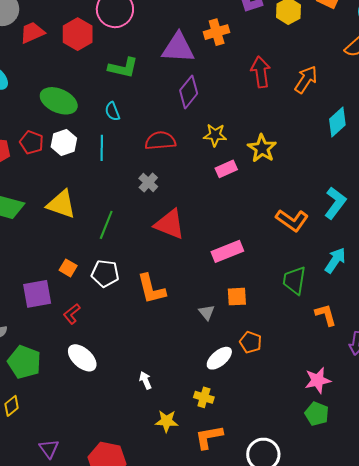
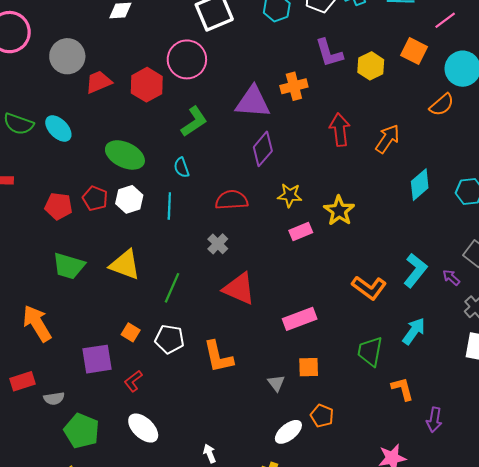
green L-shape: (123, 68) -> (194, 122), turned -48

